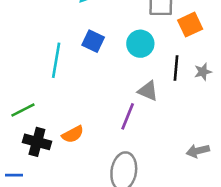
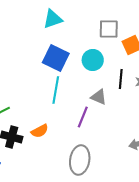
blue square: (93, 41) -> (56, 58), size x1.5
cyan line: (56, 60) -> (56, 90), moved

